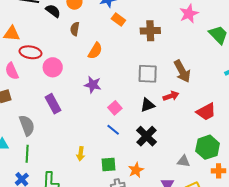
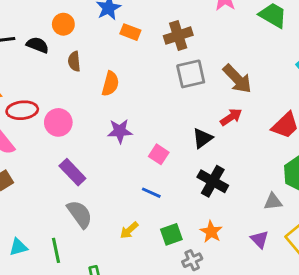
gray square: (148, 74) -> (191, 74), moved
gray semicircle: (27, 125) -> (80, 214), moved
blue line: (113, 130) -> (151, 193), moved
yellow arrow: (81, 154) -> (129, 230), turned 56

